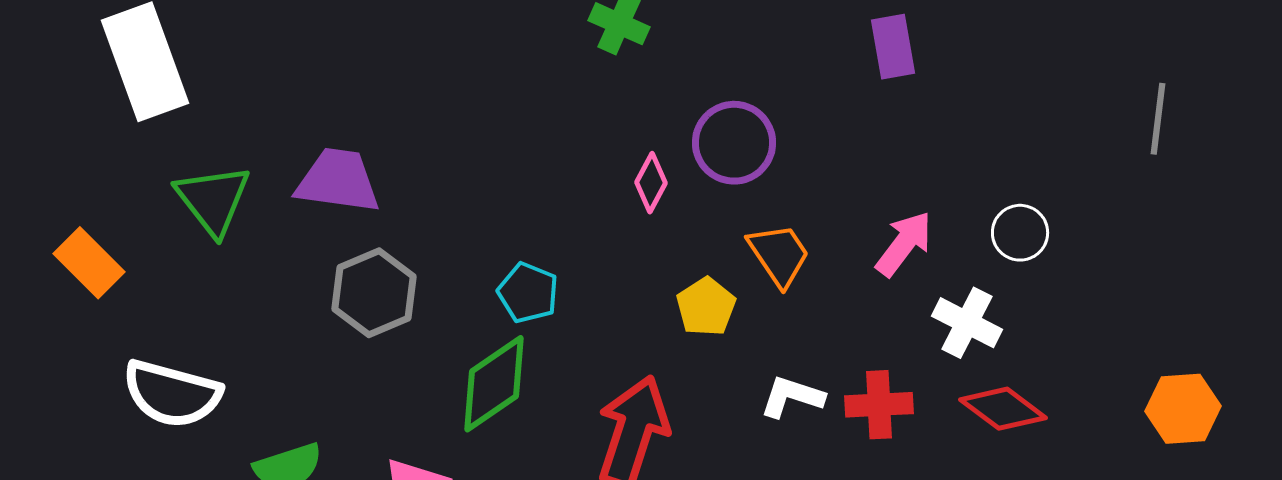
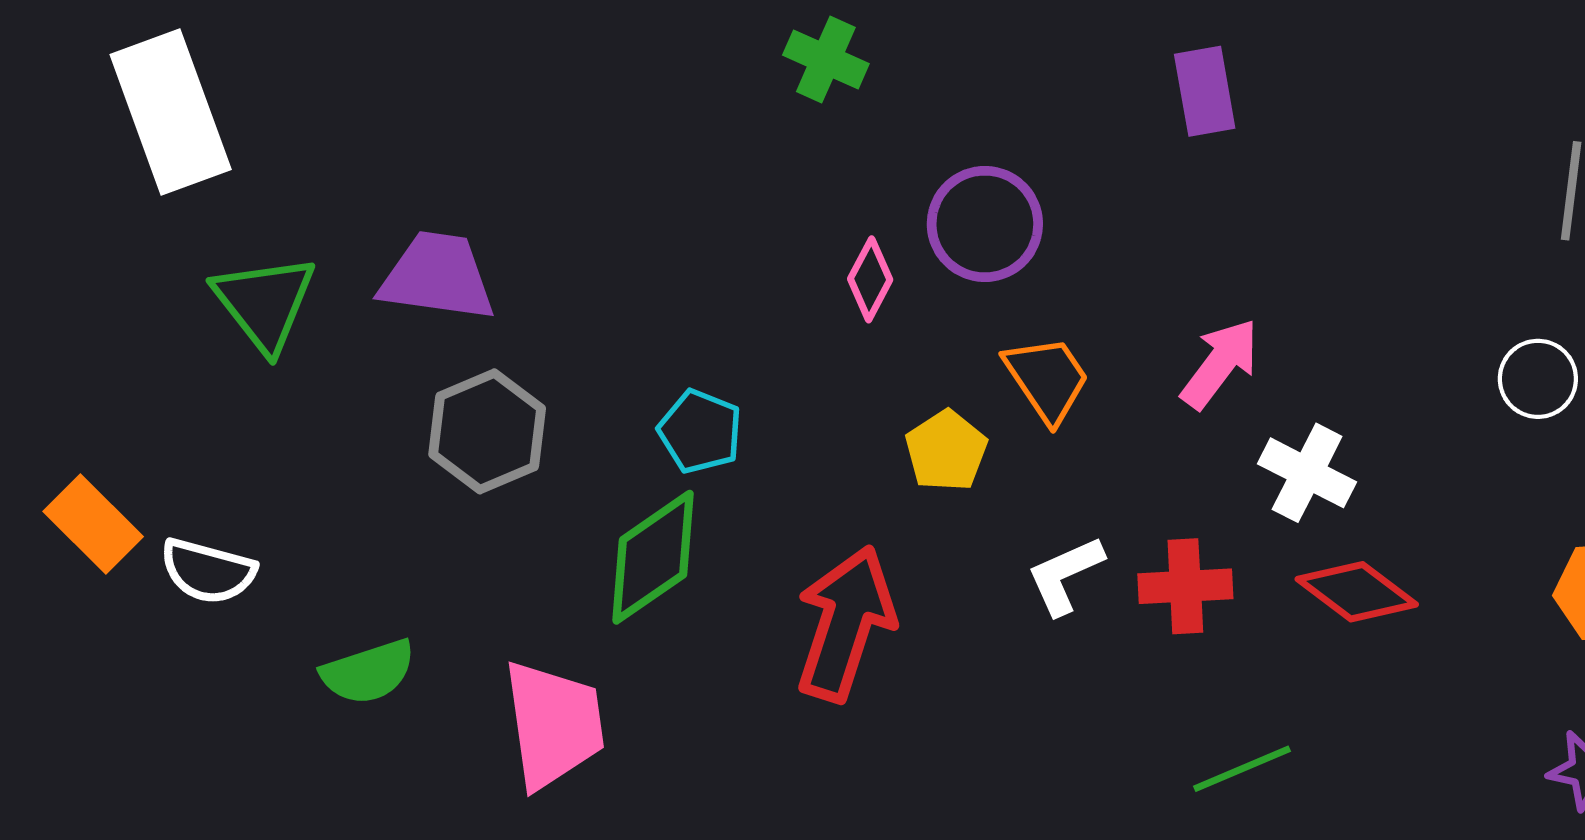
white circle: (1020, 233) -> (1538, 379), moved
orange rectangle: (89, 263) -> (93, 524), moved
white semicircle: (172, 394) -> (208, 571), size x0.7
white L-shape: (792, 397) -> (1065, 575), turned -42

